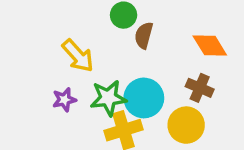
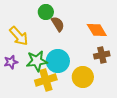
brown semicircle: (144, 35) -> (58, 24), turned 133
brown cross: (200, 88) -> (102, 55), moved, turned -35

